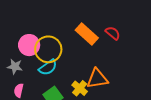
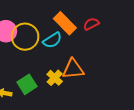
red semicircle: (113, 33) -> (91, 24), turned -70
cyan semicircle: (48, 67) -> (52, 40), moved

